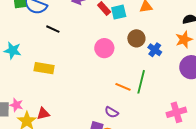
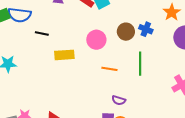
brown circle: (136, 38) -> (126, 32), moved
yellow rectangle: (44, 68) -> (64, 55), moved
orange line: (123, 87) -> (109, 69), moved

